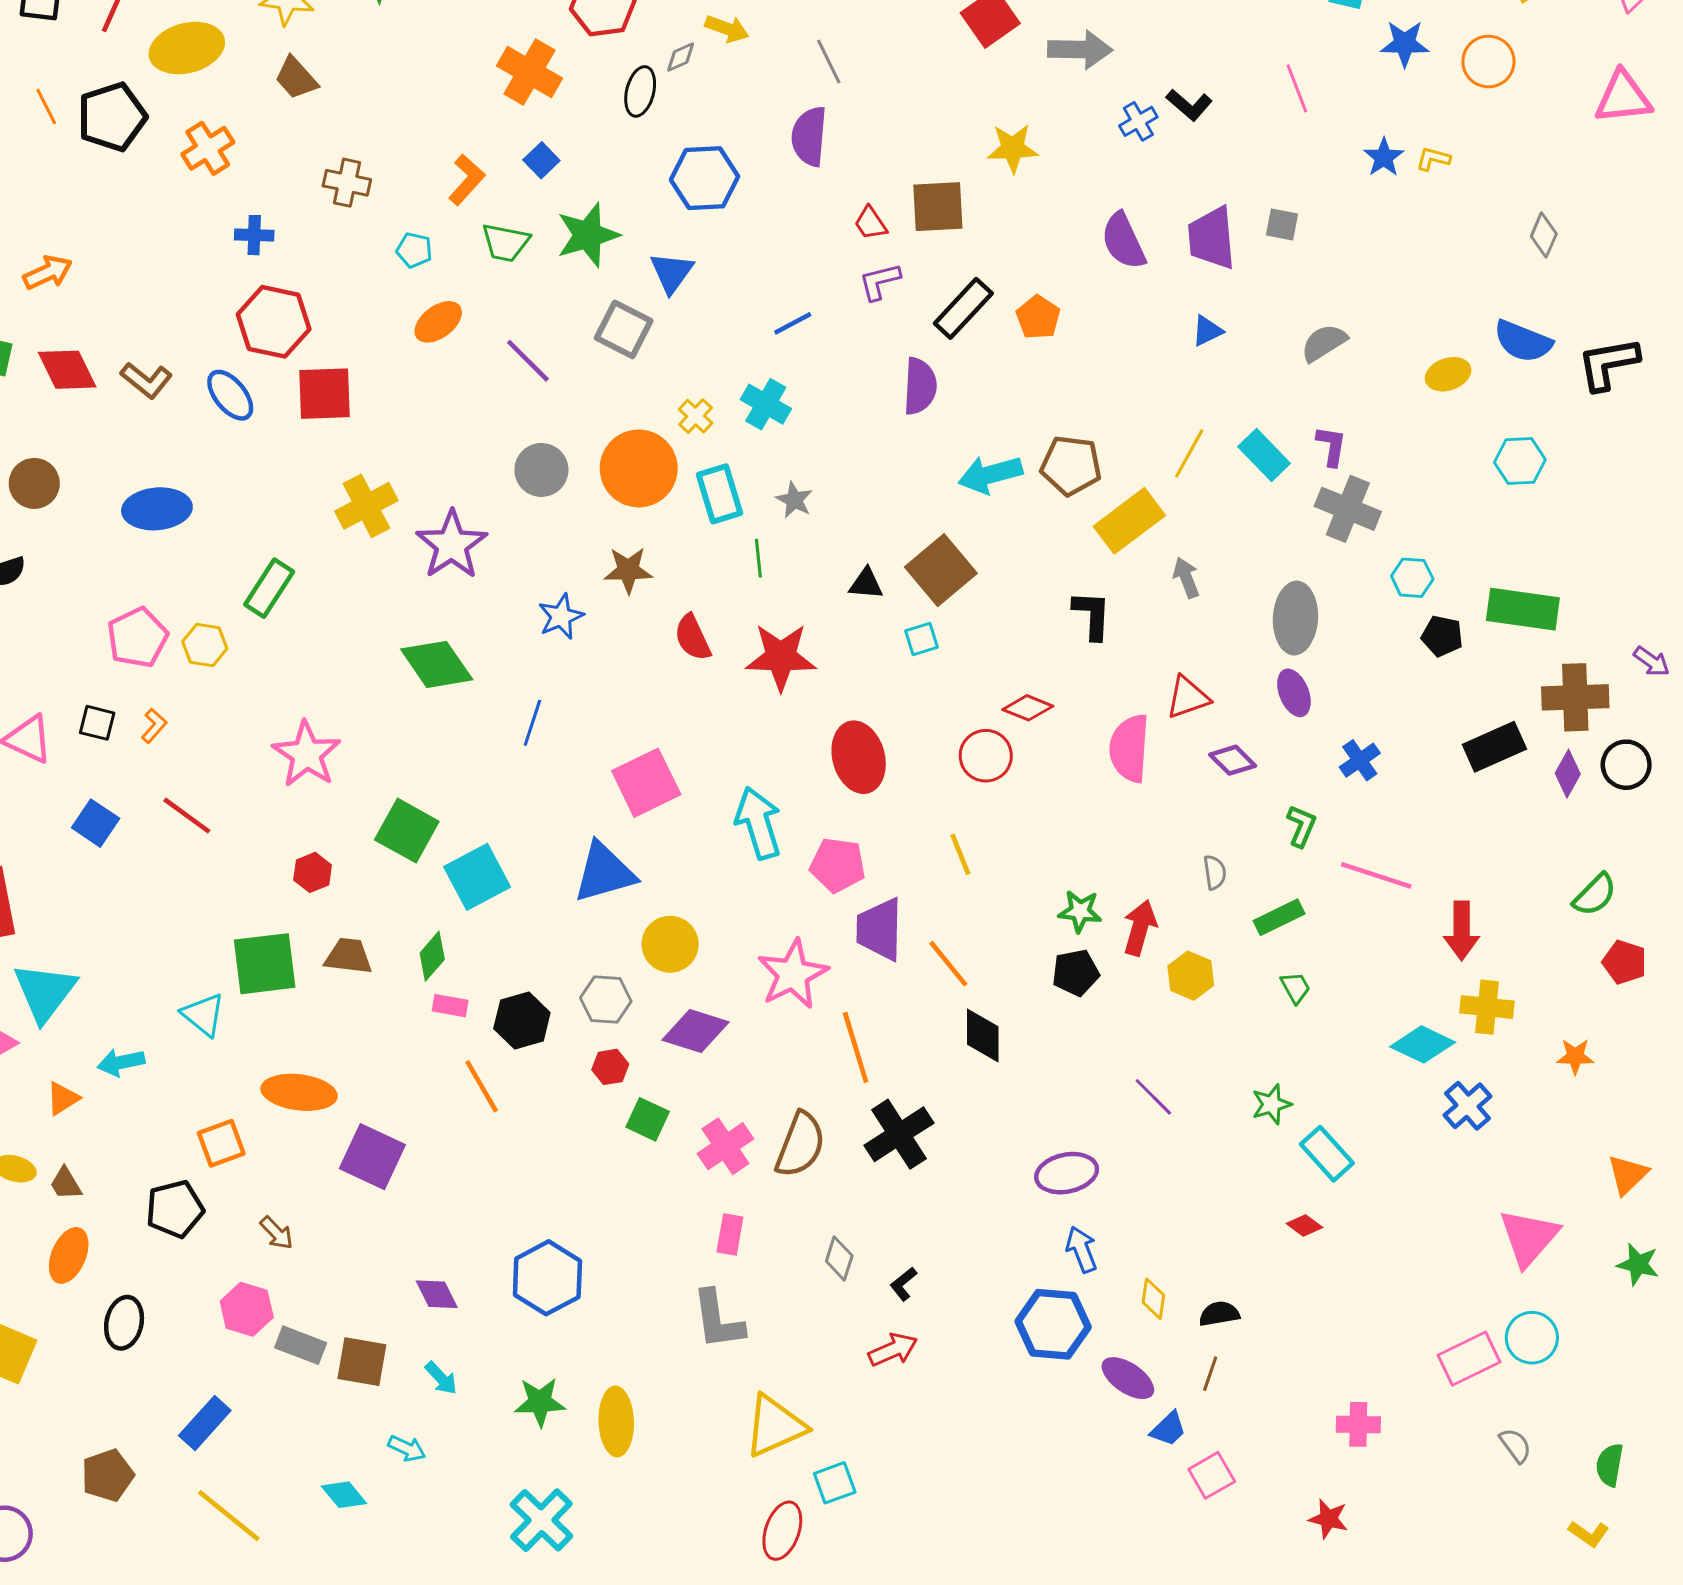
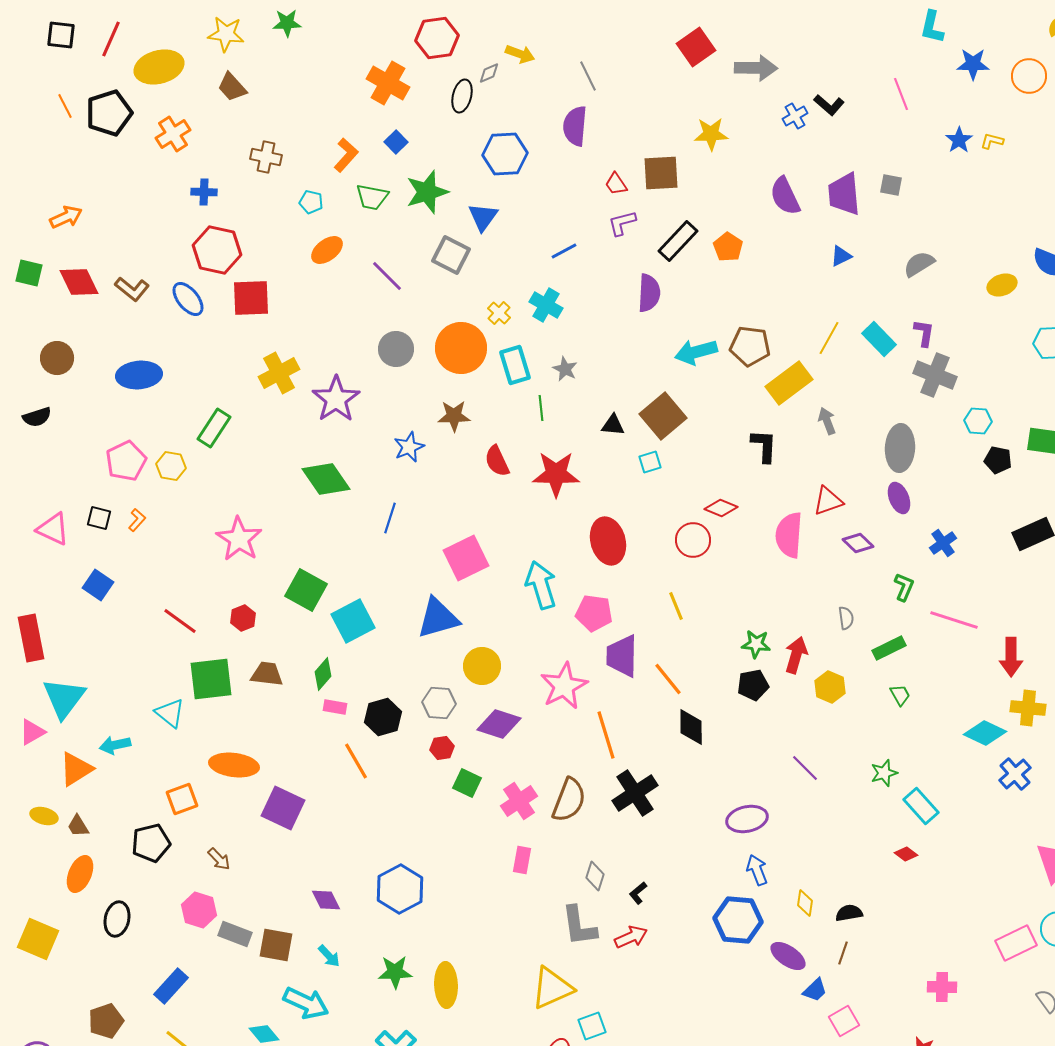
red line: (187, 816) -> (180, 621), moved
orange triangle: (63, 1098) -> (76, 769), size x1.5
gray L-shape: (718, 1320) -> (579, 926), moved
cyan arrow: (407, 1448) -> (306, 1003), size x1.8

